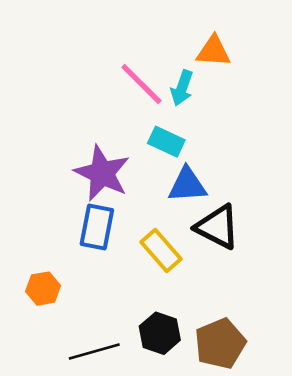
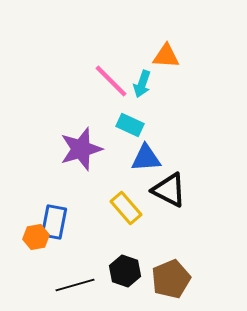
purple star: (102, 173) -> (81, 149), turned 30
blue rectangle: (97, 227) -> (54, 222), moved

